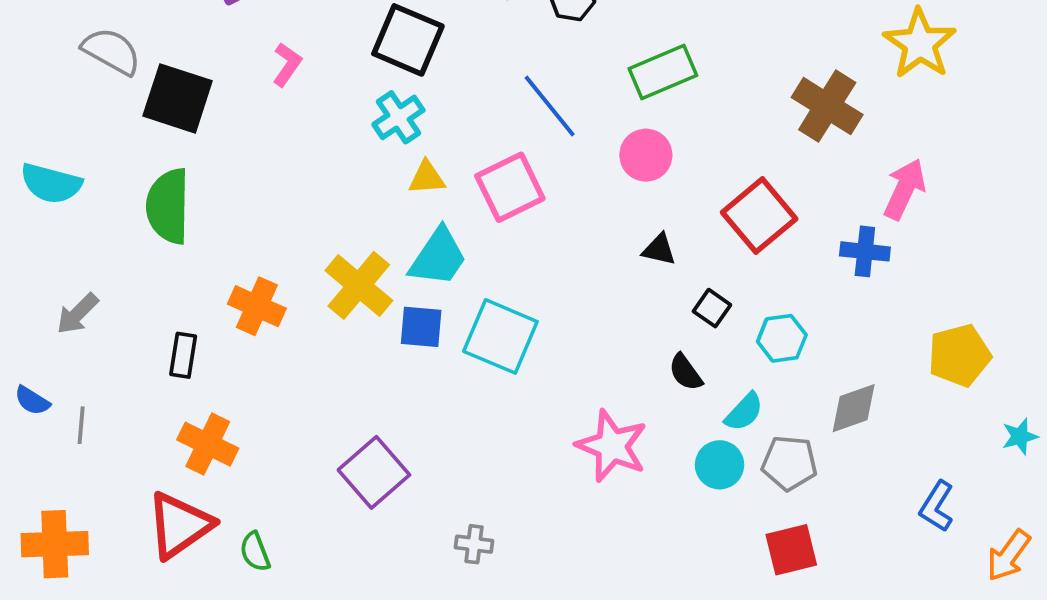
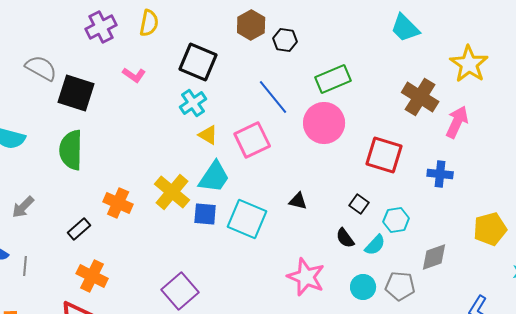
pink L-shape: (287, 64) -> (134, 75), turned 90
pink circle: (646, 155) -> (324, 123), size x1.5
yellow triangle: (427, 178) -> (208, 135), turned 35
pink arrow: (905, 189) -> (457, 122), moved
red square: (759, 216) -> (384, 155), turned -33
black triangle: (659, 250) -> (298, 201), moved
black rectangle: (183, 355) -> (79, 229), turned 40
cyan semicircle: (744, 412) -> (375, 245), moved

